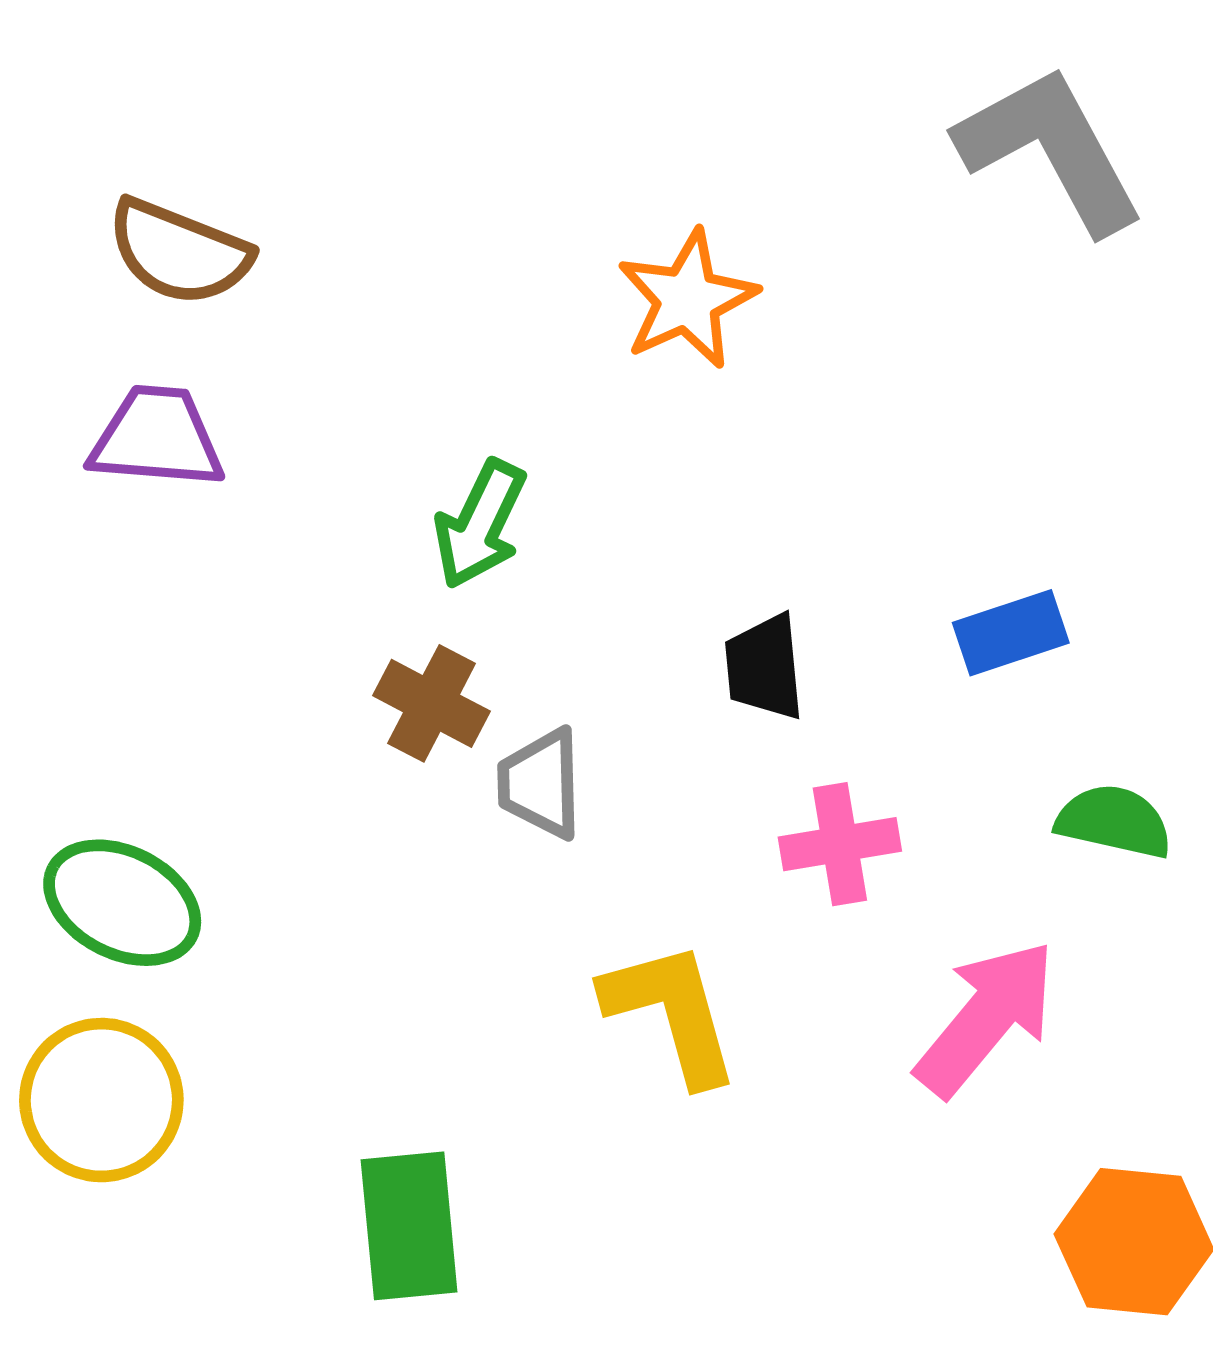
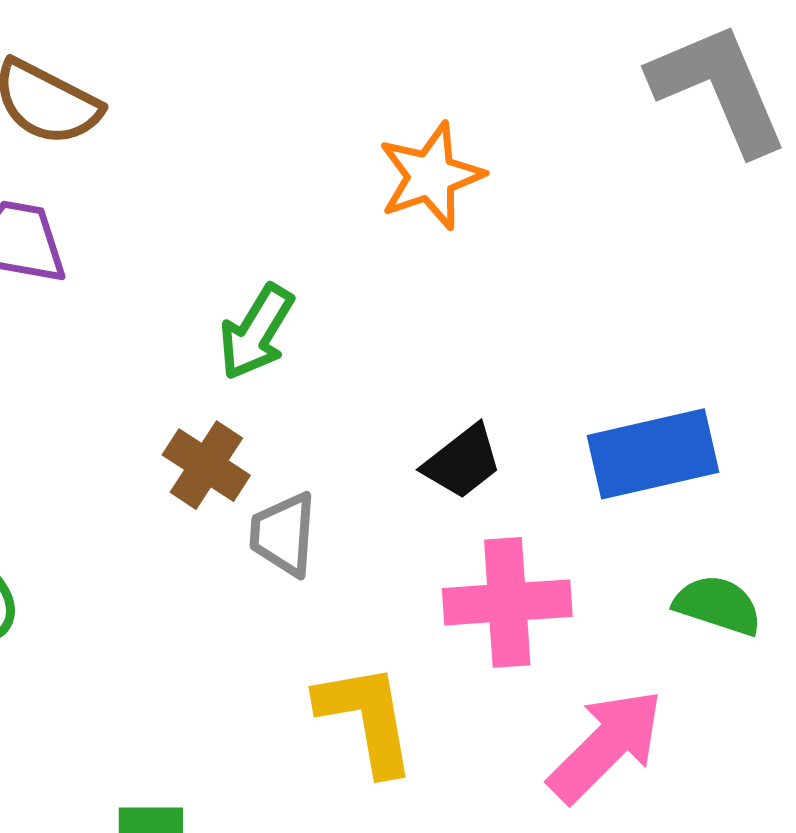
blue rectangle: (1011, 633) -> (653, 454), size x1.5
black trapezoid: (764, 667) -> (463, 462), turned -128
pink cross: (840, 844) -> (507, 602), size x1.4

